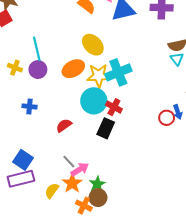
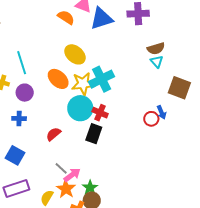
orange ellipse: (73, 69) -> (58, 79), turned 75
purple circle: (38, 70) -> (25, 93), moved
blue square: (23, 160) -> (15, 155), moved

